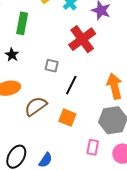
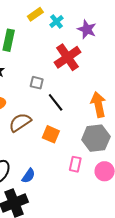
black line: (71, 85) -> (56, 102), turned -66

